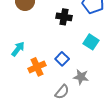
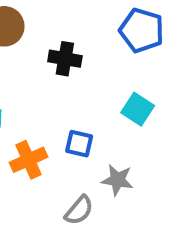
black cross: (64, 17) -> (65, 59), moved
blue square: (62, 59) -> (79, 144), turned -32

